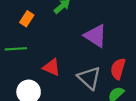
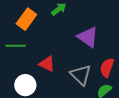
orange rectangle: (27, 19) -> (26, 19), size x1.5

